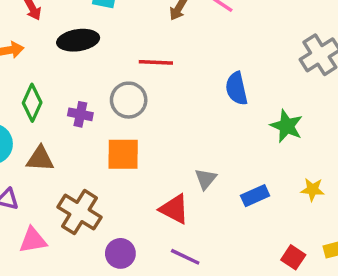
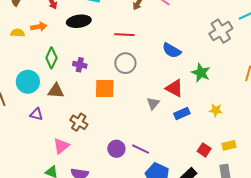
blue semicircle: (237, 88) -> (172, 50), turned -48
gray circle: (129, 100) -> (125, 63), moved
red triangle: (174, 209) -> (174, 88), moved
brown cross: (80, 212) -> (79, 122), size x0.7
pink triangle: (33, 240) -> (61, 146), moved, turned -30
purple circle: (120, 253) -> (116, 149), moved

